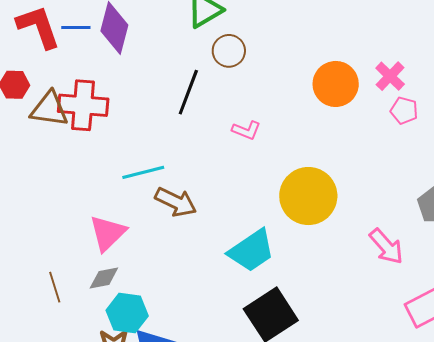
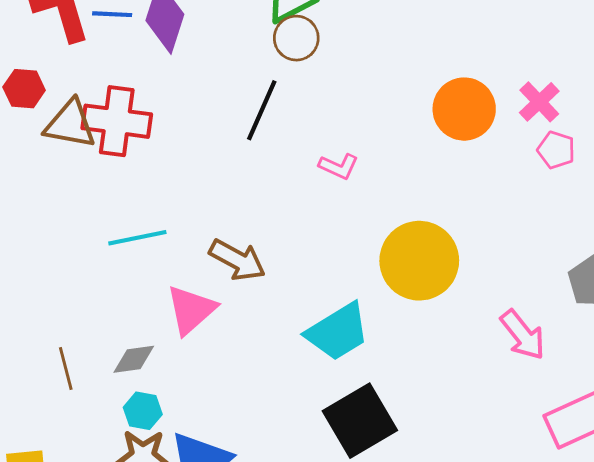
brown circle: (229, 51) -> (296, 38), moved
cyan line: (143, 172) -> (137, 238), moved
pink triangle: (108, 233) -> (191, 310), moved
cyan hexagon: (127, 313) -> (143, 411), moved, size x0.7

